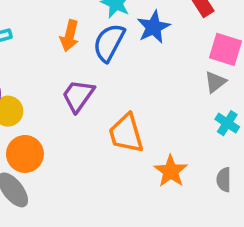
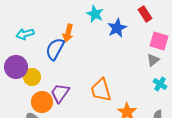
blue semicircle: (109, 43) -> (55, 49), moved
purple trapezoid: (78, 96) -> (60, 93), moved

